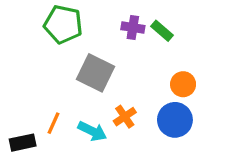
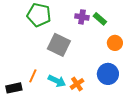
orange circle: (183, 84) -> (115, 43), moved
orange cross: (125, 117) -> (77, 84), moved

